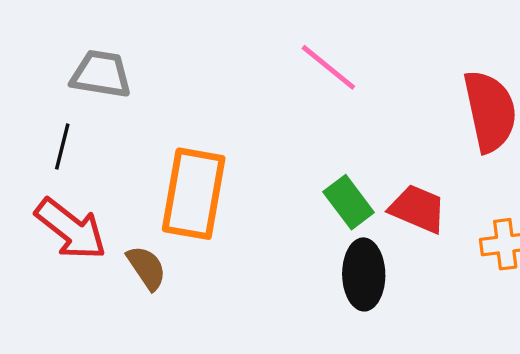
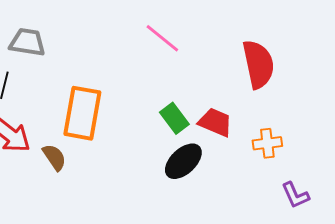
black ellipse: (364, 274) -> (183, 161), turned 48

